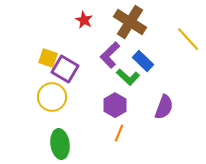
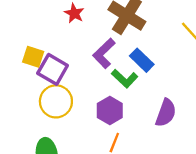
yellow circle: (52, 97) -> (56, 101), moved

